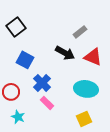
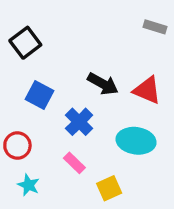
gray rectangle: (80, 32) -> (155, 27), moved, turned 56
blue cross: (42, 83) -> (79, 122), moved
yellow square: (84, 119) -> (109, 188), moved

